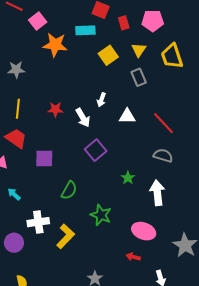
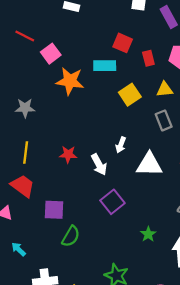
yellow triangle: (139, 50) -> (165, 90), turned 49
white triangle: (127, 116) -> (149, 164), size x1.4
green semicircle: (69, 190) -> (71, 236), moved

